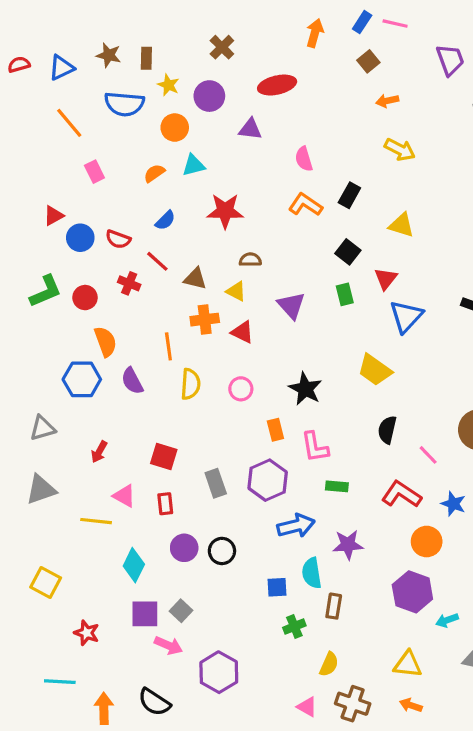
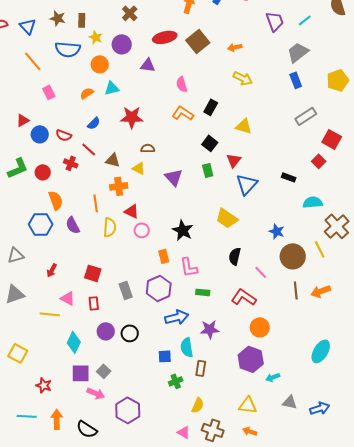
brown square: (368, 61) -> (198, 41), moved, size x1.6
blue triangle: (61, 68) -> (28, 26), turned -48
red triangle: (242, 332) -> (132, 211), moved
blue star: (453, 504) -> (277, 231), moved
orange arrow: (104, 708) -> (57, 419), moved

